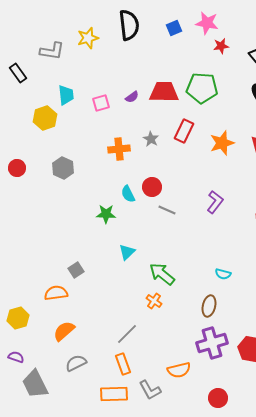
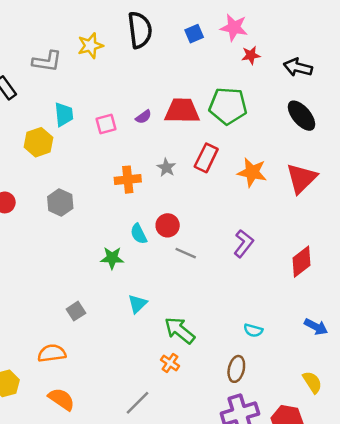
orange star: (222, 143) -> (252, 172), turned 30
gray square: (76, 270) -> (76, 311), moved
orange semicircle: (64, 331) -> (61, 399), turned 75

